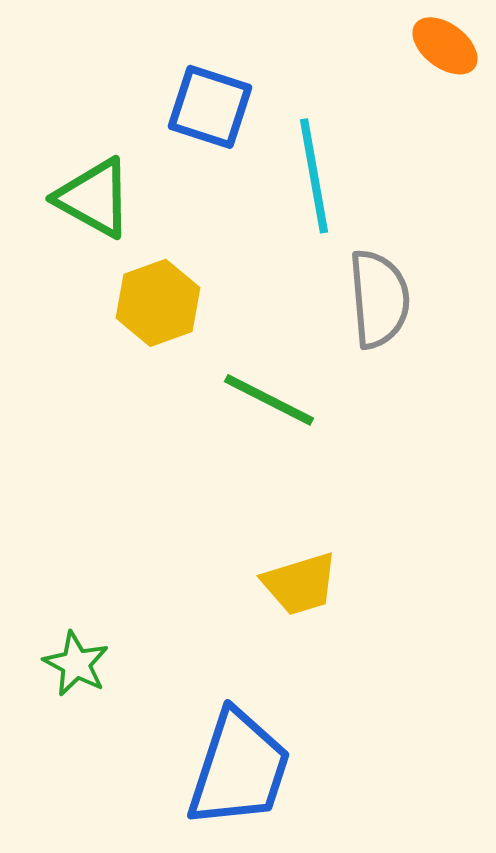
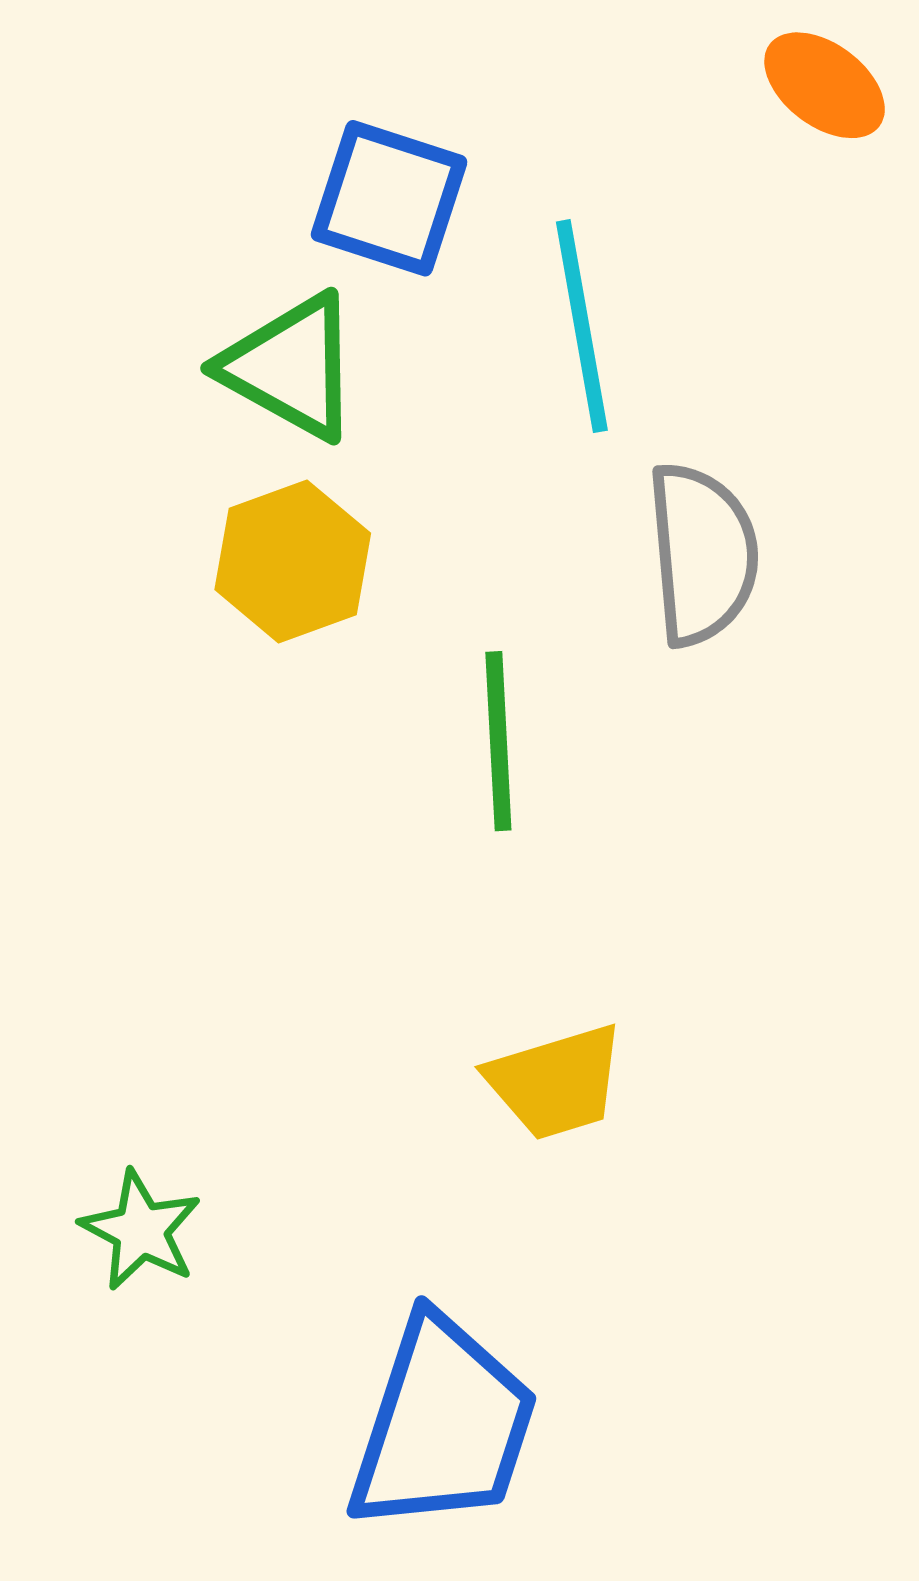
green triangle: (94, 198) -> (291, 367), moved
green line: (269, 400) -> (498, 741), turned 60

